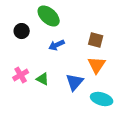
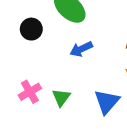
green triangle: (43, 79) -> (61, 97), turned 40

